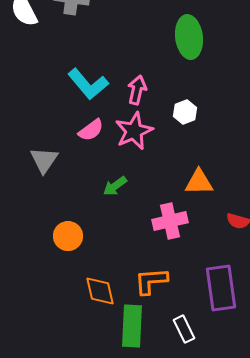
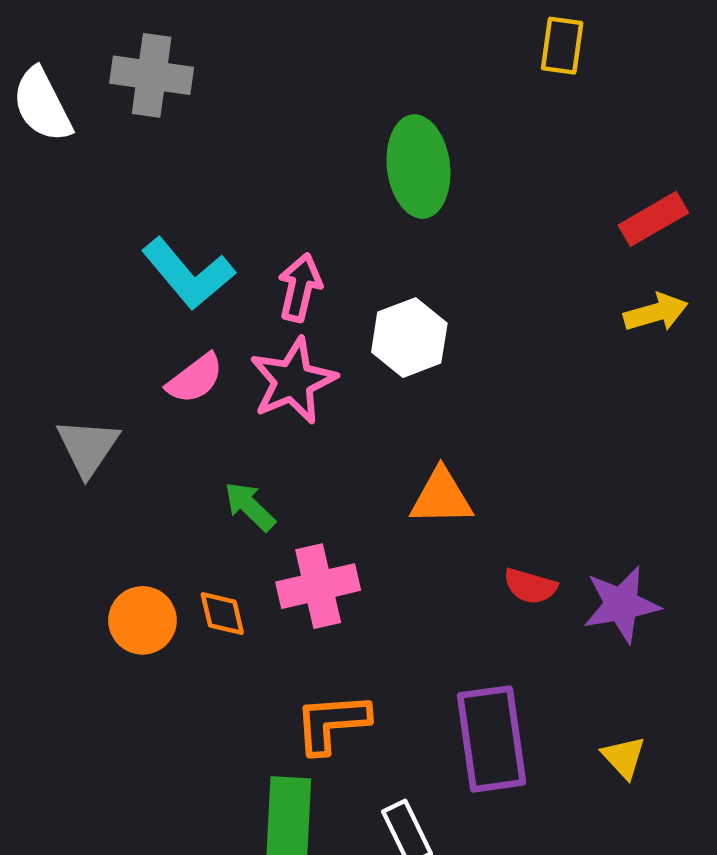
white hexagon: (185, 112) -> (409, 338), size x1.4
green arrow: (115, 186) -> (250, 506), turned 80
pink cross: (170, 221) -> (318, 586), moved
orange diamond: (100, 291) -> (222, 614), moved, size x0.7

